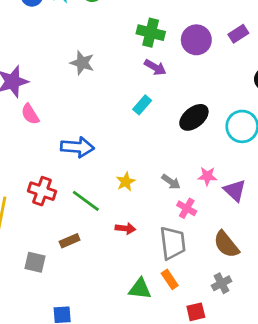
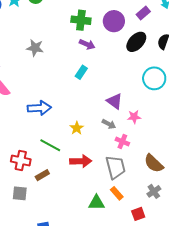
black ellipse: (194, 117) -> (136, 42), moved
purple triangle: (235, 190) -> (115, 101), moved
red cross: (42, 191) -> (21, 160), moved
red arrow: (125, 228) -> (81, 161), size x1.5

